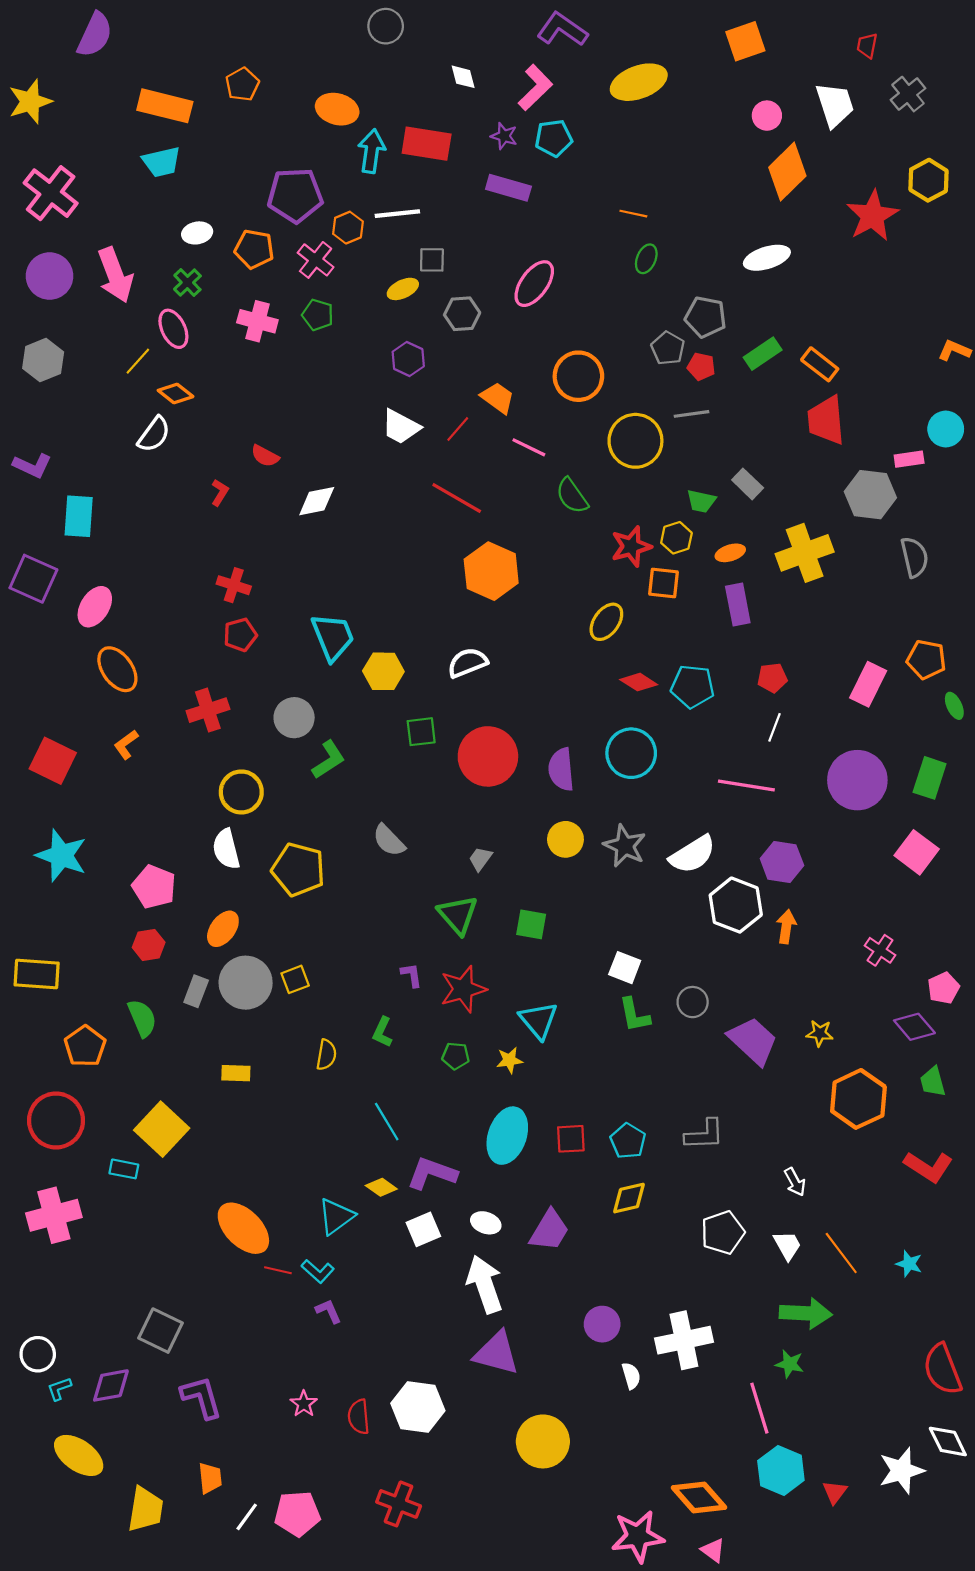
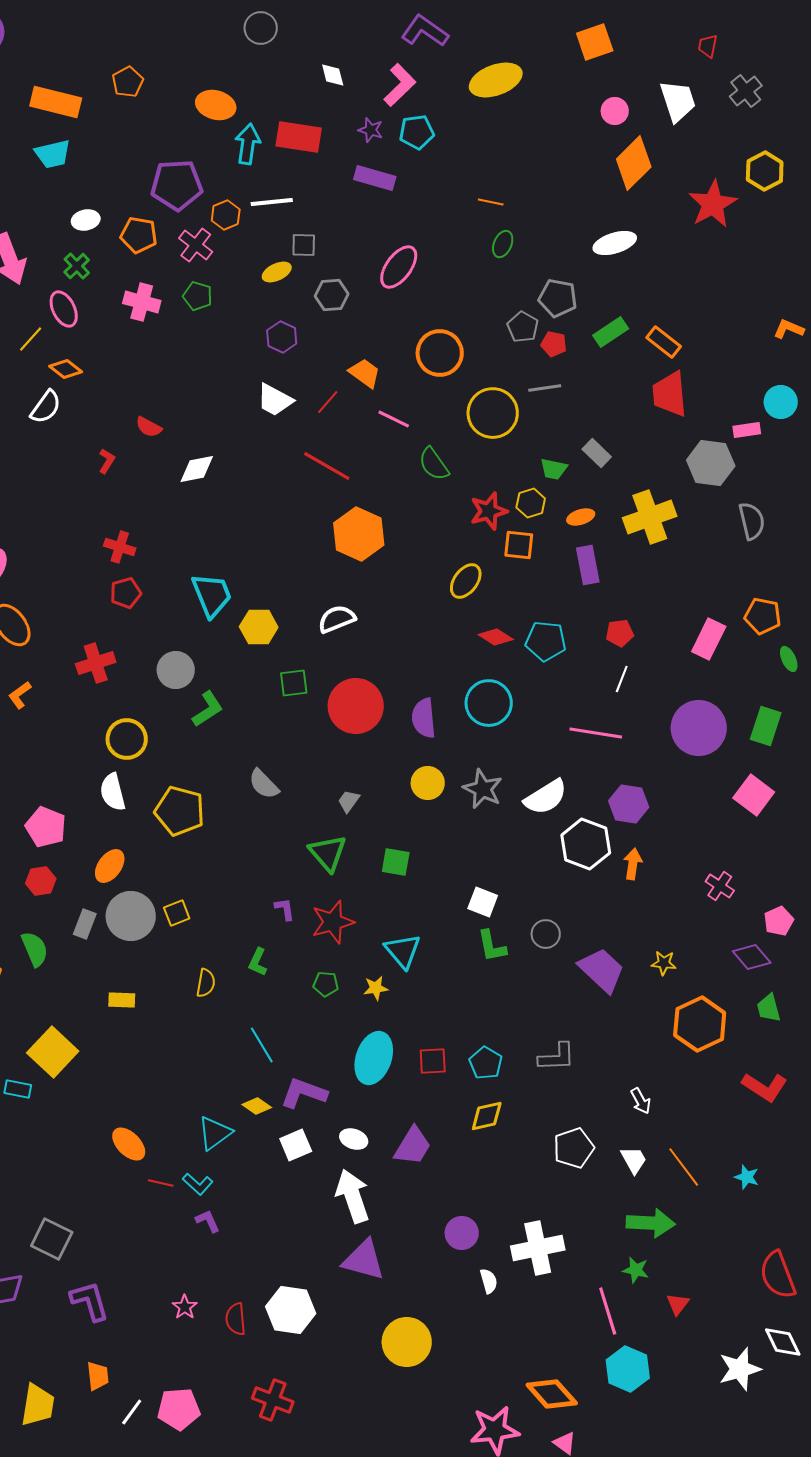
orange ellipse: (243, 1228) -> (129, 1144), size x0.7
red triangle: (835, 1492) -> (678, 1304), moved

